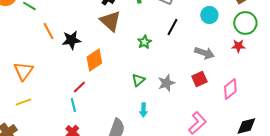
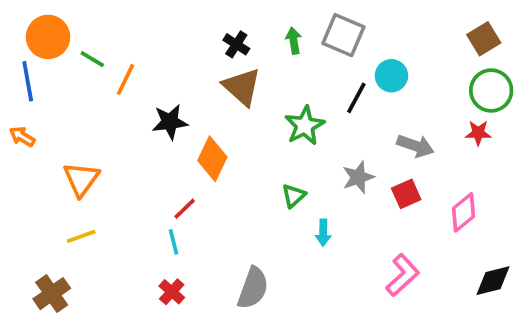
cyan circle: (209, 15) -> (391, 76), moved
orange line: (48, 31) -> (126, 79), moved, turned 54
green star: (144, 42) -> (305, 126), size x1.5
orange diamond: (94, 60) -> (212, 159), turned -30
gray star: (166, 83) -> (358, 177), moved
cyan arrow: (143, 110) -> (323, 233), moved

